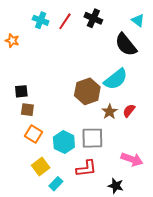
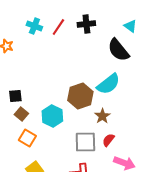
black cross: (93, 18) -> (86, 24), turned -30
brown square: (27, 110) -> (21, 114), turned 32
red semicircle: (129, 111) -> (108, 140), moved
cyan hexagon: (64, 142) -> (52, 116), moved

